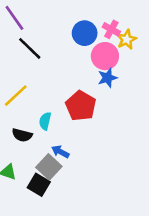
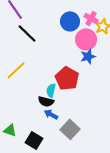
cyan semicircle: (45, 121) -> (51, 90), moved
black semicircle: (22, 135) -> (46, 101), moved
gray square: (49, 167) -> (70, 129), moved

